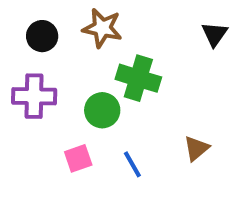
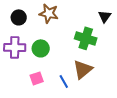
green cross: (138, 78) -> (86, 38), moved
green circle: (102, 110) -> (41, 48), moved
brown triangle: (196, 148) -> (83, 69), moved, size x1.5

